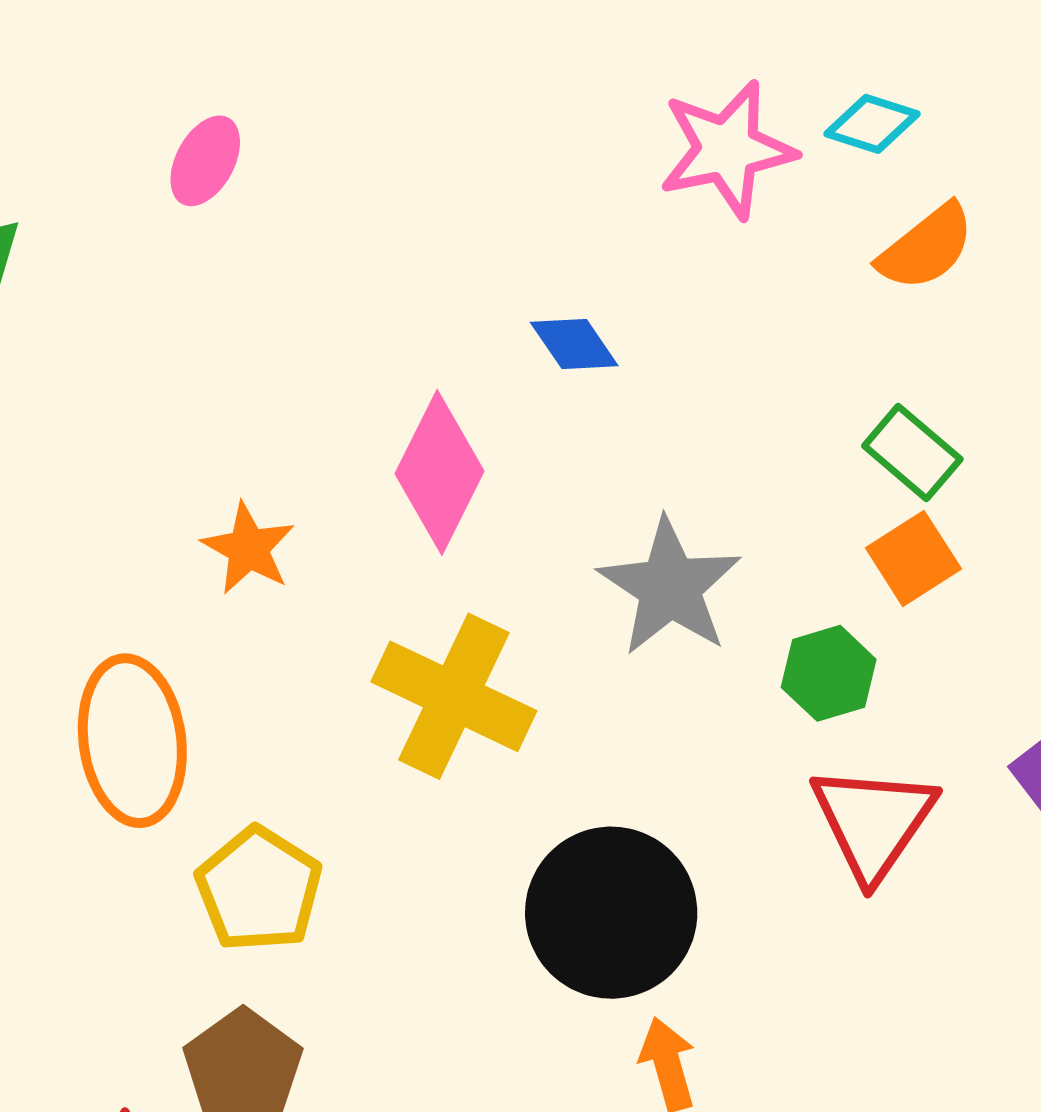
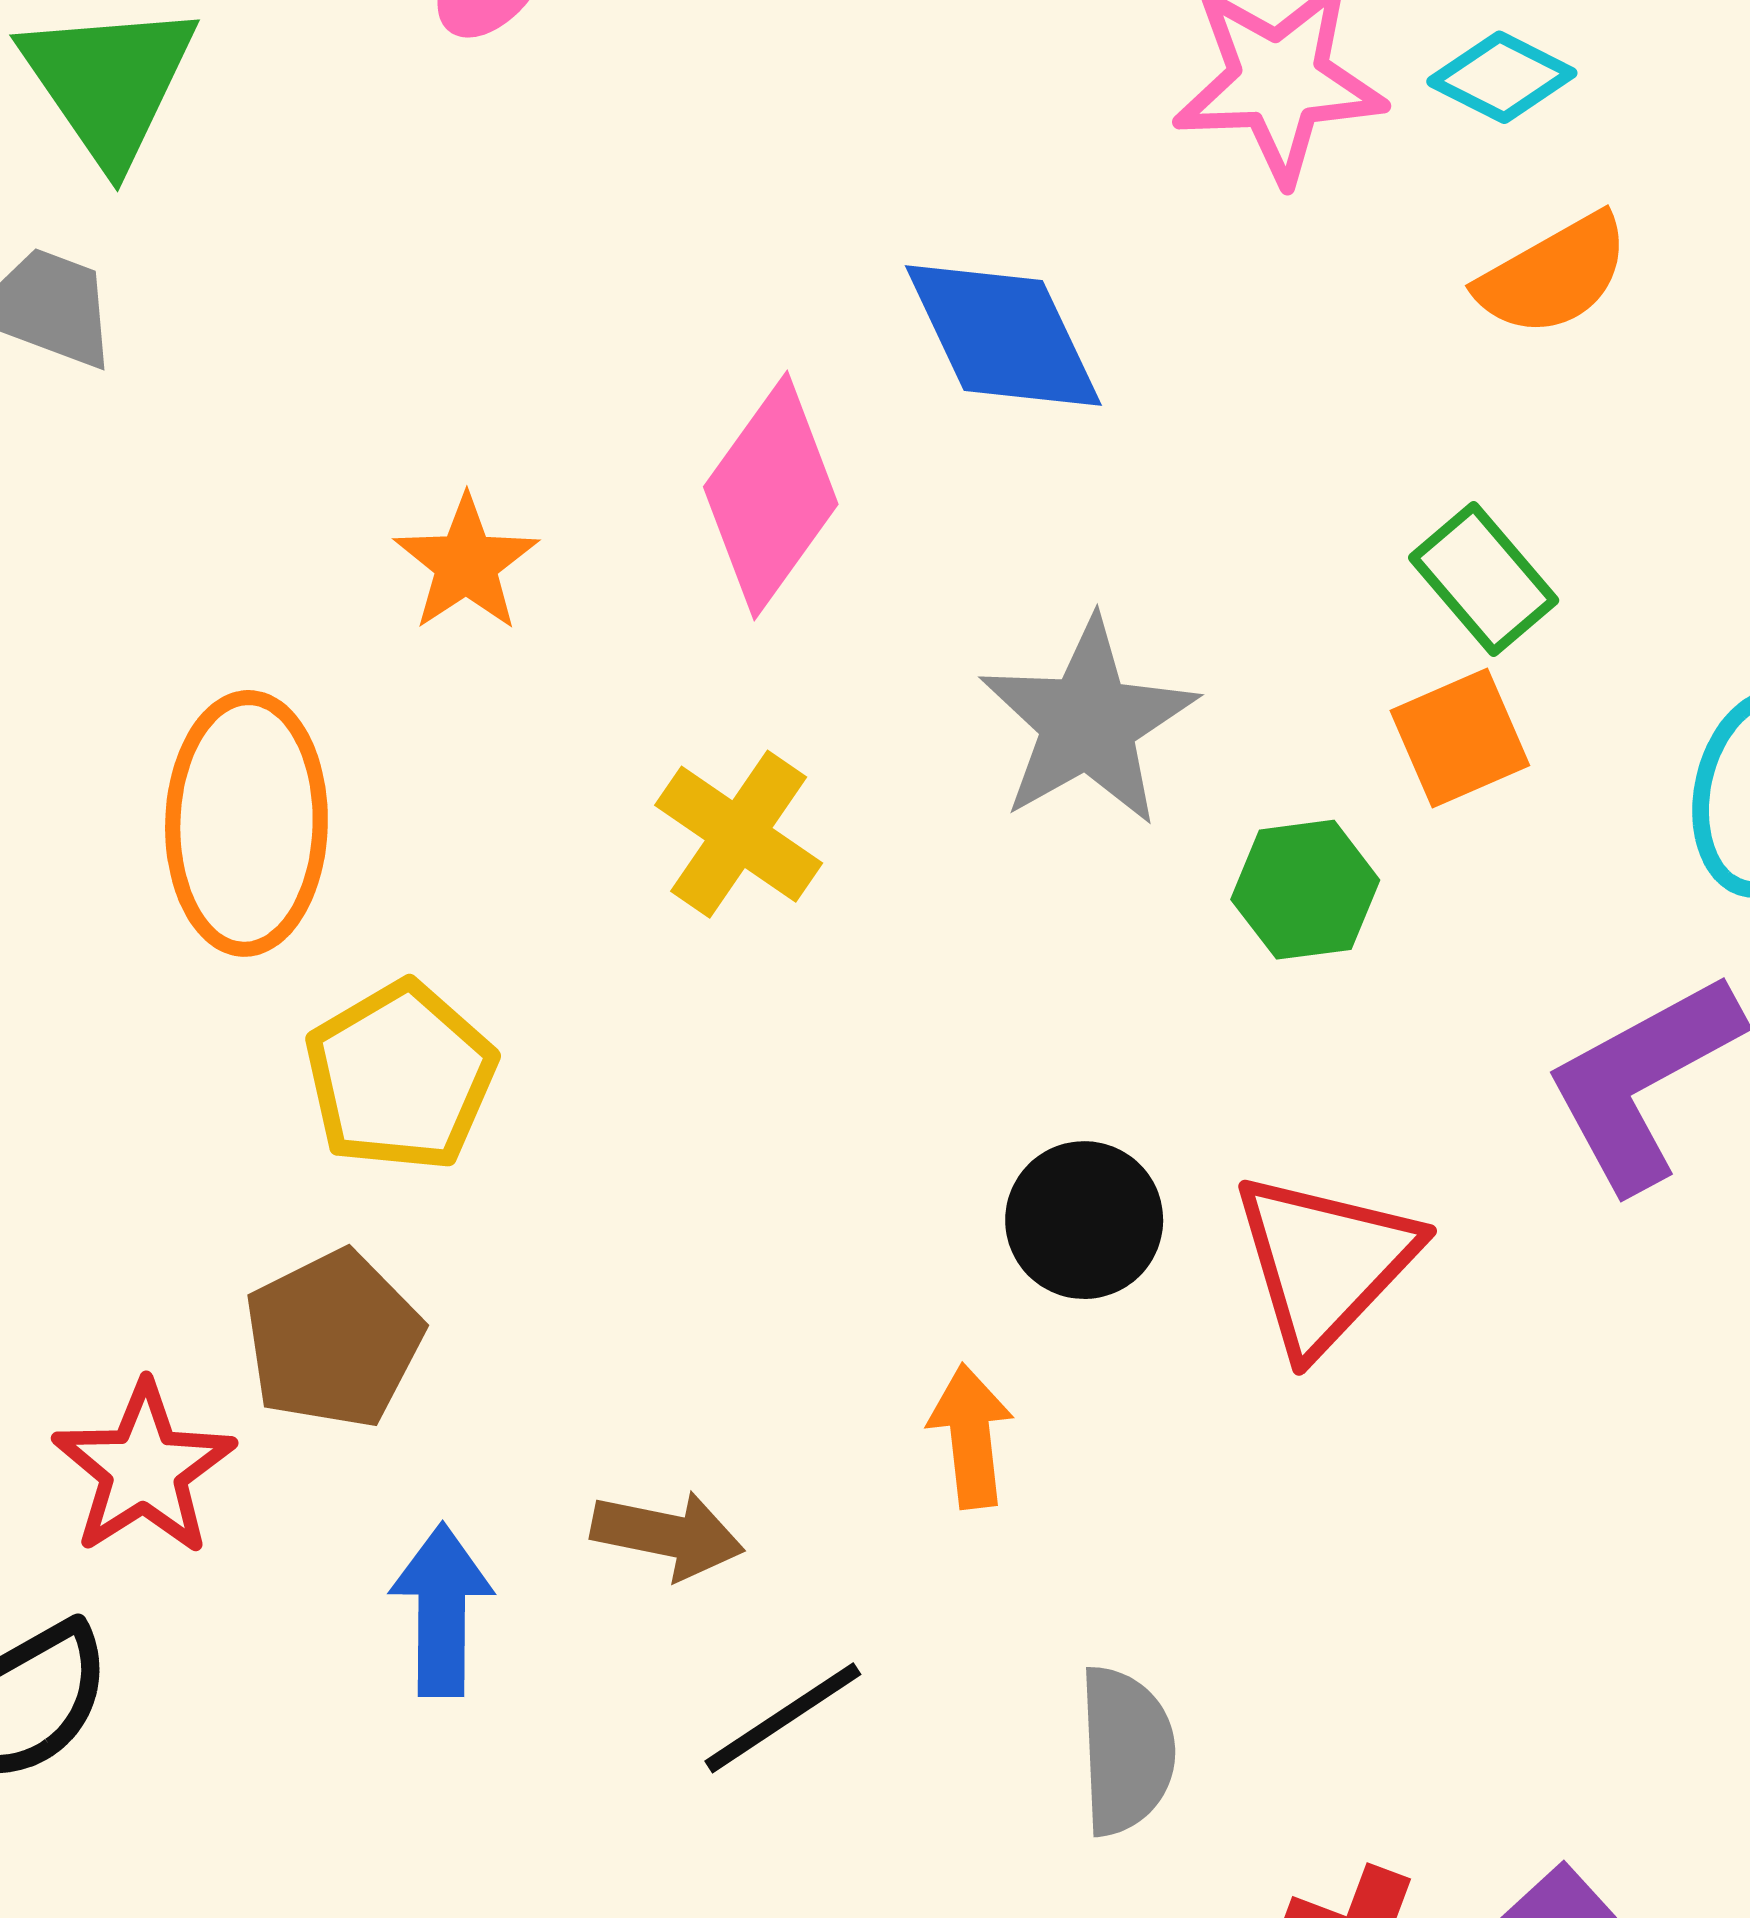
blue diamond: (574, 344) -> (1003, 335), size x1.6
yellow cross: (454, 696) -> (739, 834), size x0.7
red triangle: (873, 822) -> (1325, 1262), moved
black circle: (611, 913) -> (1084, 1220), moved, size x0.6

